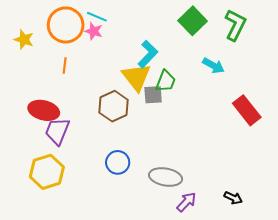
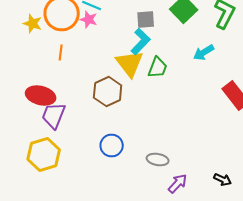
yellow star: (24, 40) -> (33, 24), moved
cyan arrow: (213, 66) -> (204, 52), turned 120
gray square: (153, 95) -> (146, 20), moved
gray ellipse: (166, 177) -> (158, 160), size x0.7

